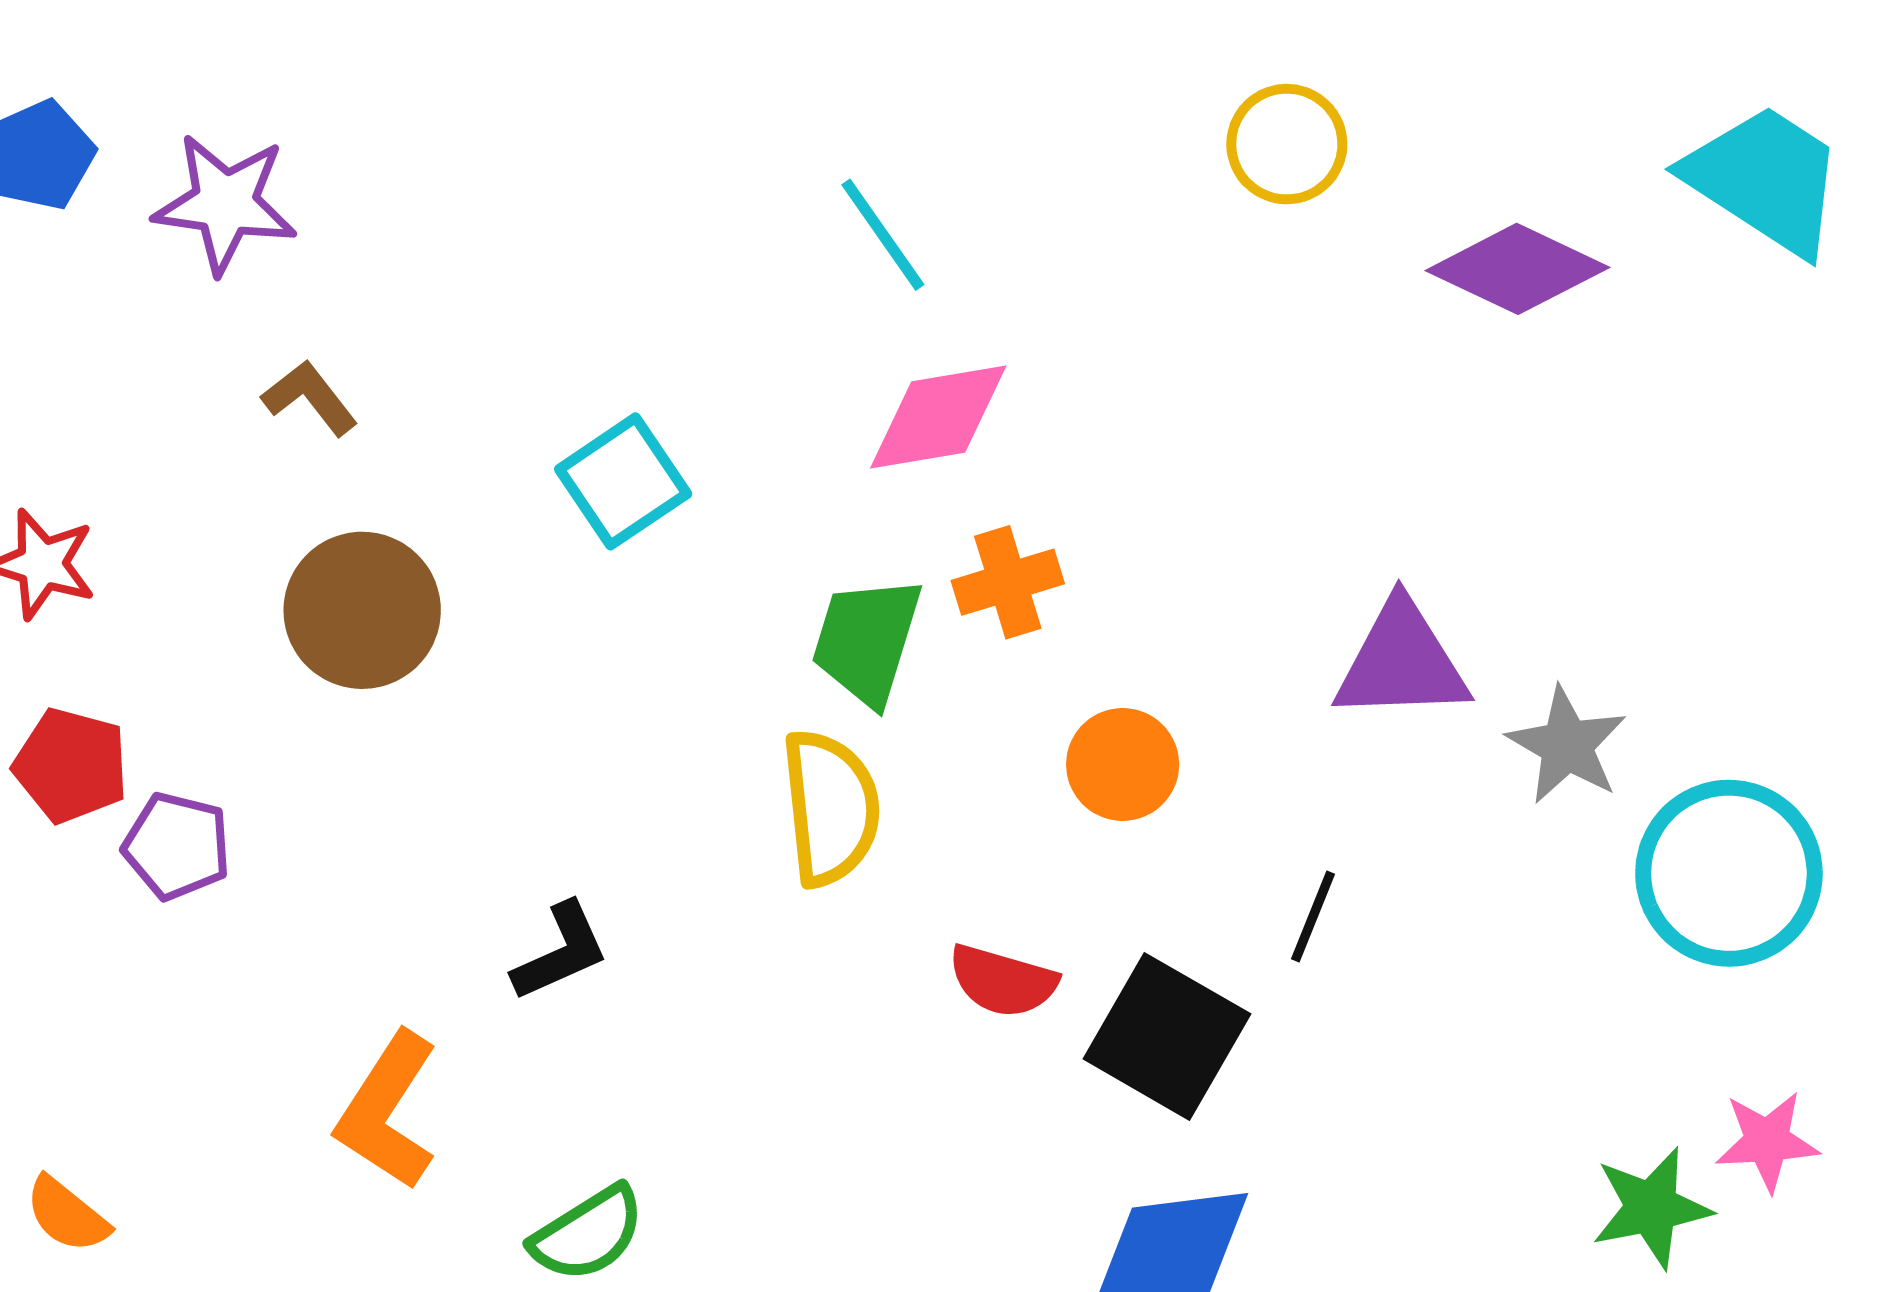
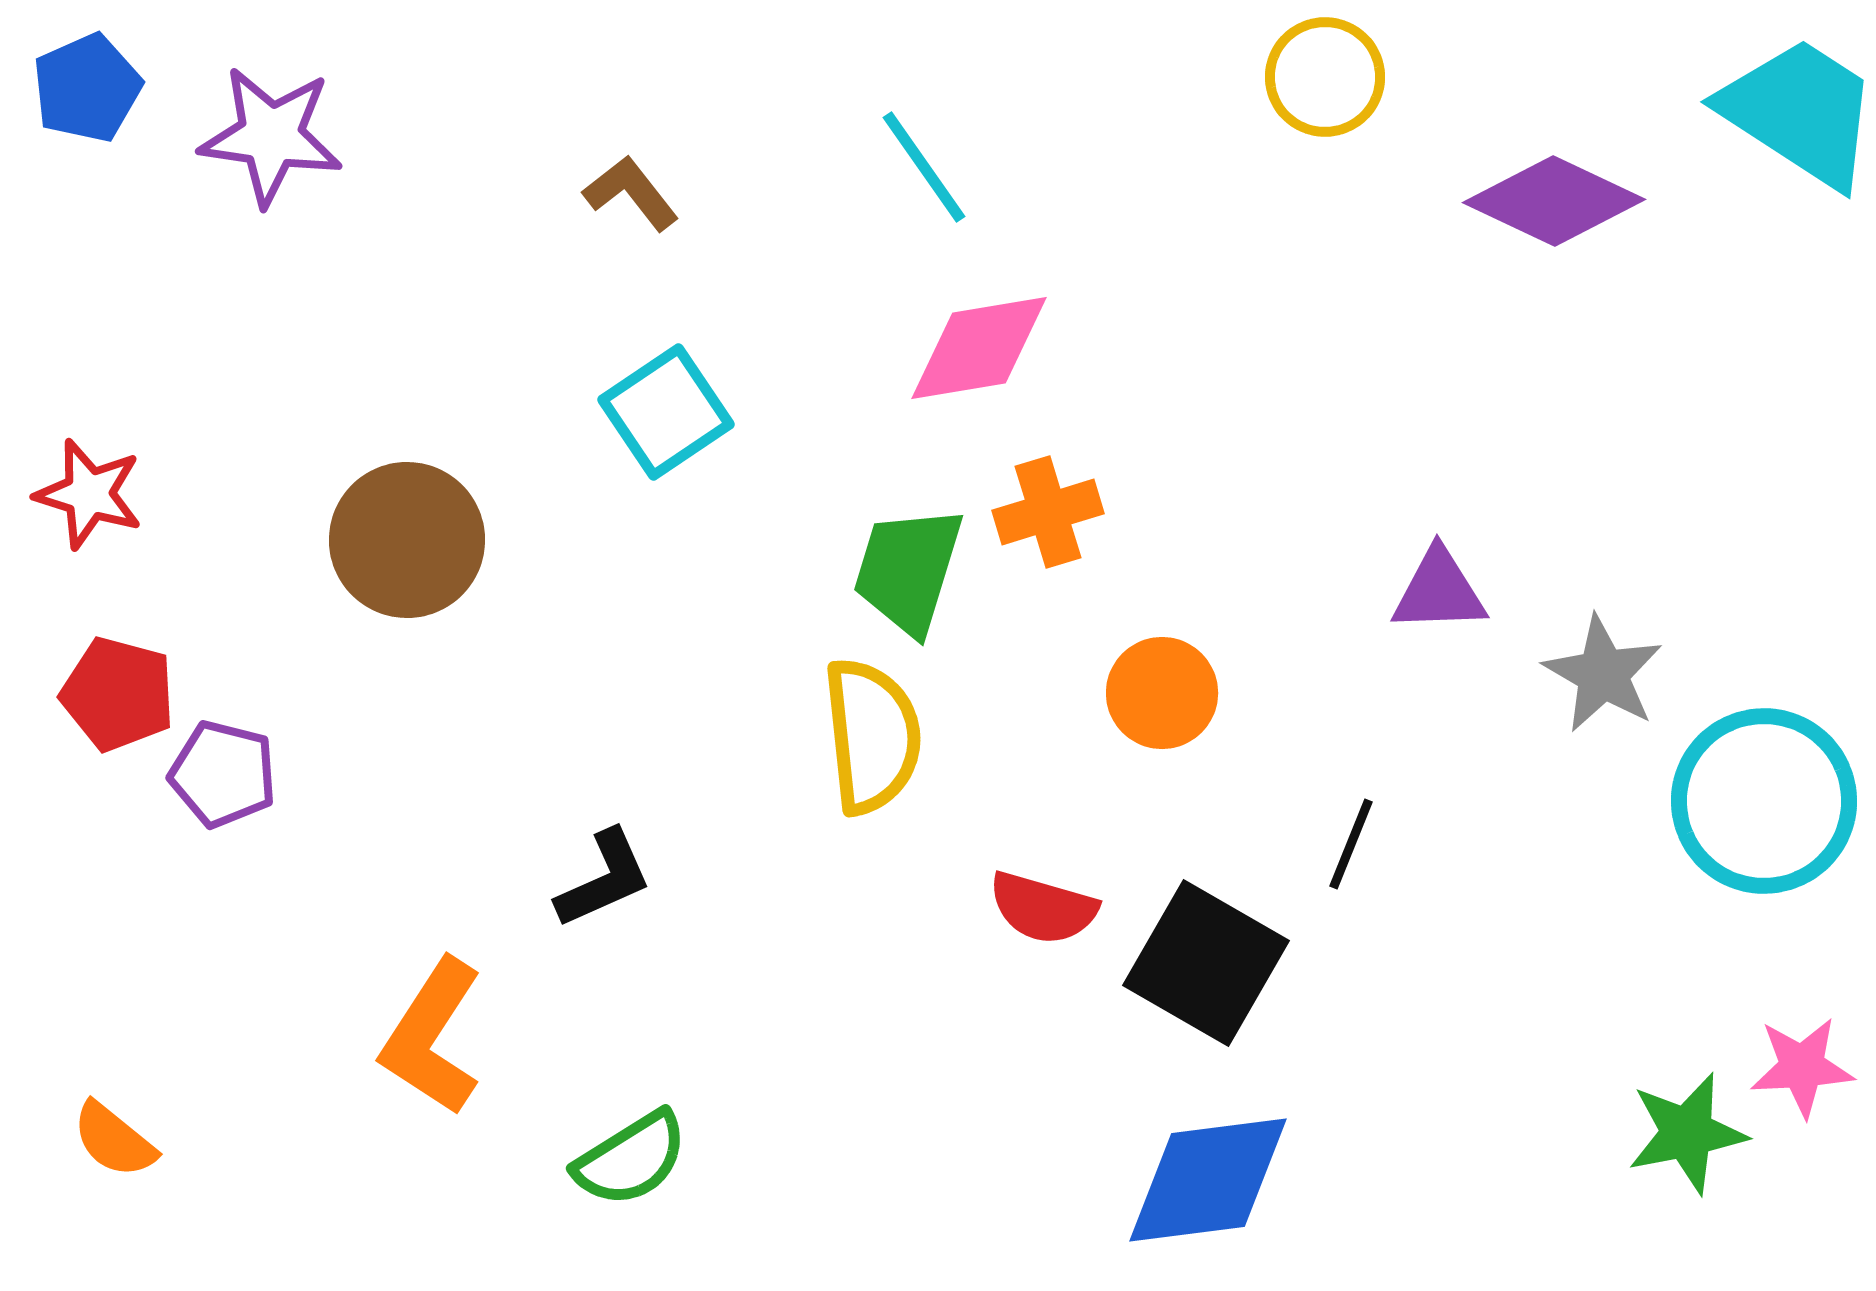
brown L-shape: (310, 398) -> (631, 193), moved
purple triangle: (1402, 662) -> (1439, 591), size x0.7

